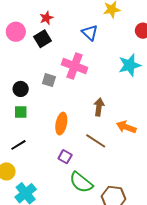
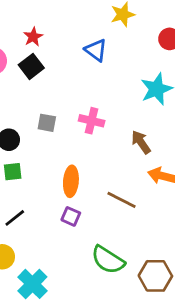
pink cross: (75, 66) -> (92, 121), moved, size x0.7
brown arrow: (99, 107) -> (141, 142), moved, turned -36
purple square: (65, 157) -> (71, 216), moved

